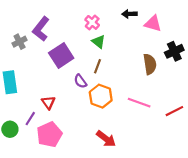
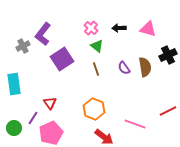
black arrow: (130, 14) -> (119, 28), moved
brown line: (97, 66) -> (96, 69), turned -40
purple semicircle: (80, 81) -> (124, 68), moved
orange hexagon: (101, 96) -> (94, 109), moved
pink line: (139, 103) -> (135, 124), moved

